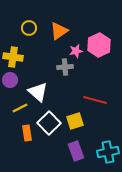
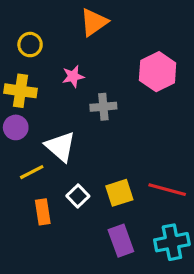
yellow circle: (29, 28) -> (30, 45), moved
orange triangle: (59, 31) -> (94, 22), moved
pink star: (76, 51) -> (73, 76), moved
red line: (95, 100) -> (167, 190), moved
white square: (49, 123) -> (78, 196), size x0.6

